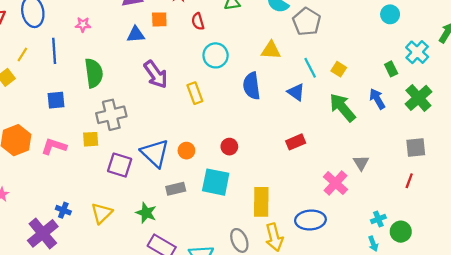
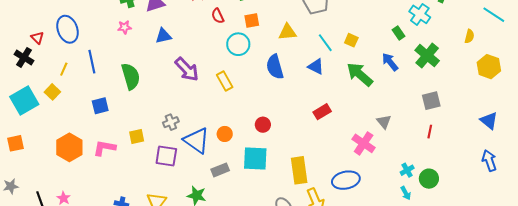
orange square: (159, 19) -> (252, 20), moved
pink star: (83, 25) -> (125, 27), moved
gray cross: (111, 115) -> (171, 122), moved, size x0.6

